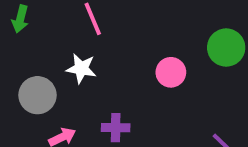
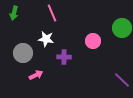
purple cross: (116, 128) -> (64, 57), moved

